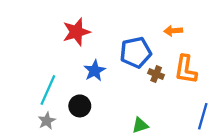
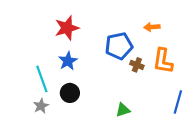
blue star: (95, 71) -> (68, 61), moved
cyan line: (48, 90) -> (42, 79), turned -44

